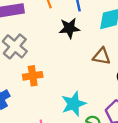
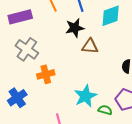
brown triangle: (102, 56) -> (90, 46), moved

